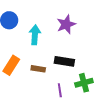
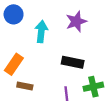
brown rectangle: (38, 69) -> (25, 86), moved

